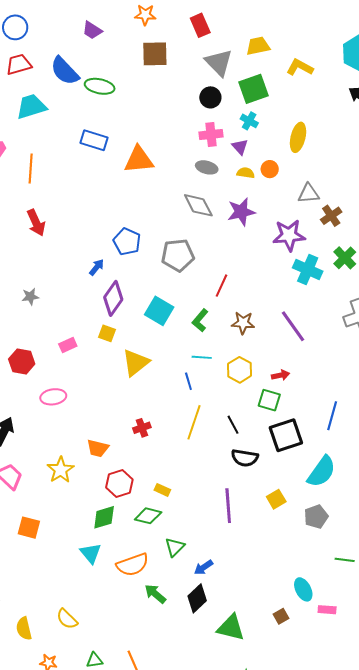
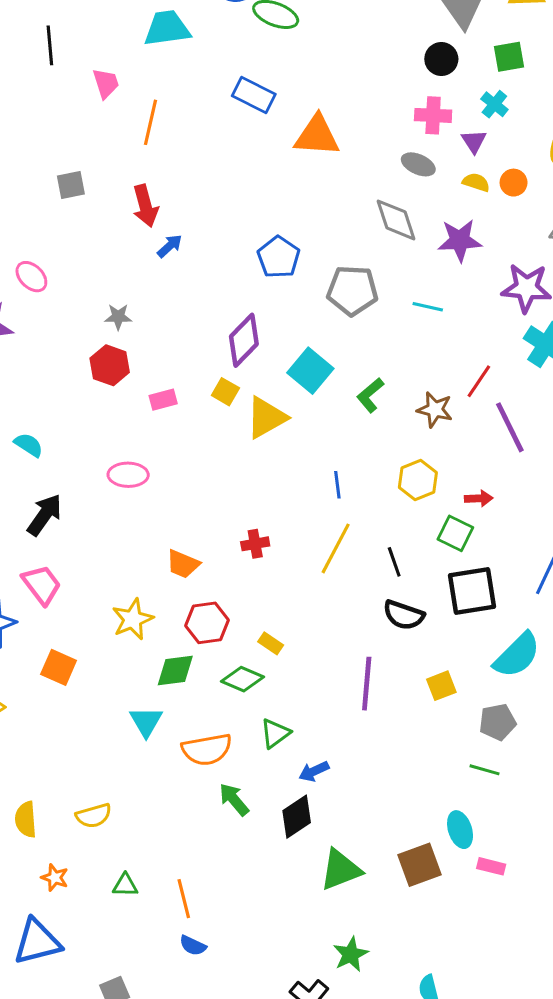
green square: (254, 89) -> (509, 57), size x0.7
blue arrow: (97, 267) -> (170, 246), moved
red line: (221, 286) -> (479, 381), moved
cyan line: (202, 357) -> (428, 307), moved
red hexagon: (22, 361) -> (110, 365), moved
yellow triangle: (136, 363) -> (266, 418), moved
yellow star: (61, 470) -> (133, 619), moved
green line: (345, 560) -> (485, 770), moved
brown square: (281, 616) -> (419, 865), size x1.8
yellow semicircle: (67, 619) -> (94, 816), turned -70
green triangle: (231, 628) -> (340, 870), turned -44

